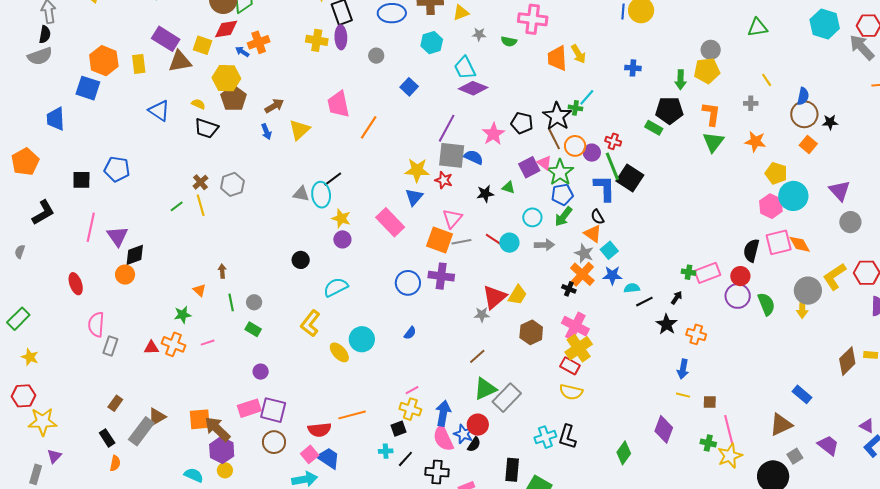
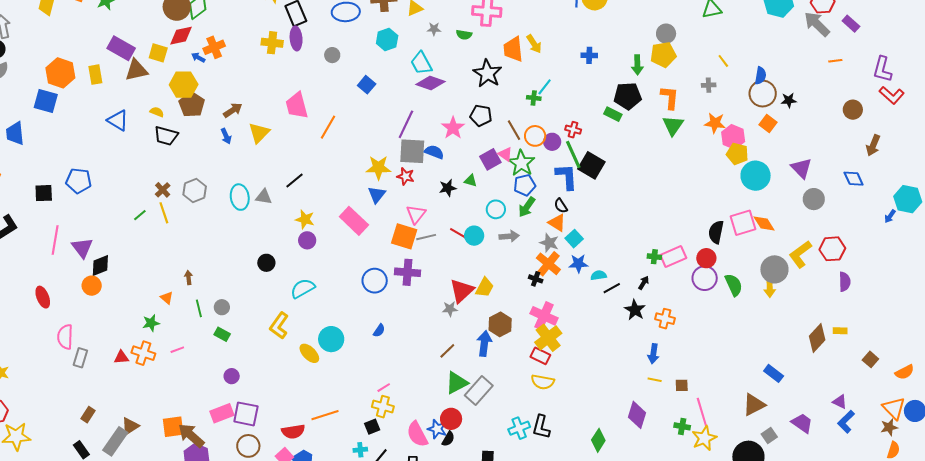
black star: (557, 116) -> (487, 73), moved
cyan ellipse: (321, 195) -> (240, 197), moved
pink hexagon: (771, 206) -> (733, 137), moved
blue arrow: (443, 413) -> (484, 343), moved

